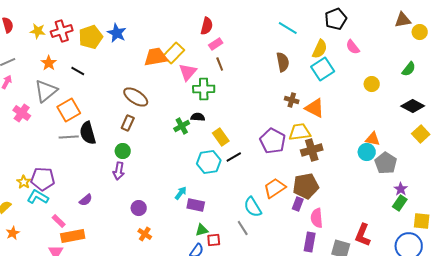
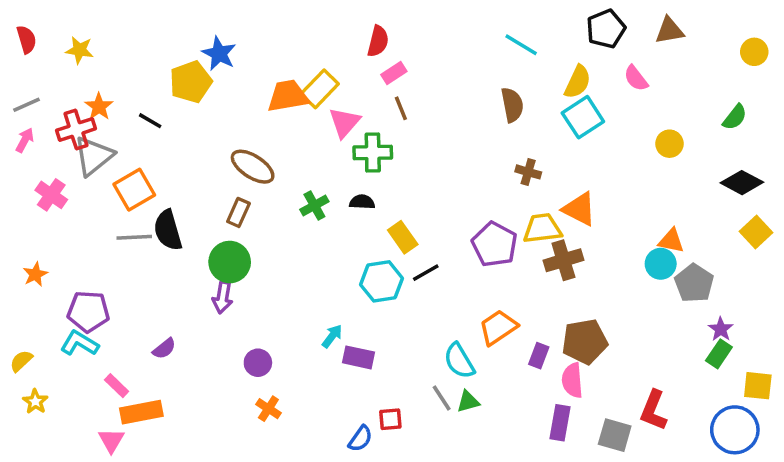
brown triangle: (403, 20) -> (669, 31), moved
red cross: (62, 31) -> (76, 130), moved
yellow pentagon: (91, 37) -> (191, 82), moved
orange triangle: (315, 108) -> (579, 209), moved
green cross: (182, 126) -> (314, 205), moved
green circle: (123, 151) -> (230, 262), size x1.5
yellow star: (24, 182) -> (35, 402), moved
brown pentagon: (306, 186) -> (585, 342), moved
green triangle: (202, 230) -> (468, 402), moved
orange star: (13, 233) -> (35, 274), moved

